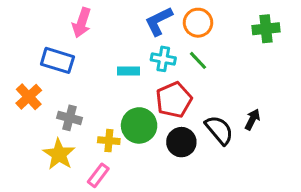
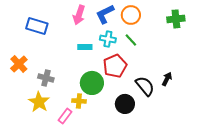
pink arrow: (82, 23) -> (79, 15), moved
blue rectangle: (57, 60) -> (37, 26), moved
yellow cross: (109, 141) -> (79, 101), moved
black circle: (181, 142) -> (125, 104), moved

